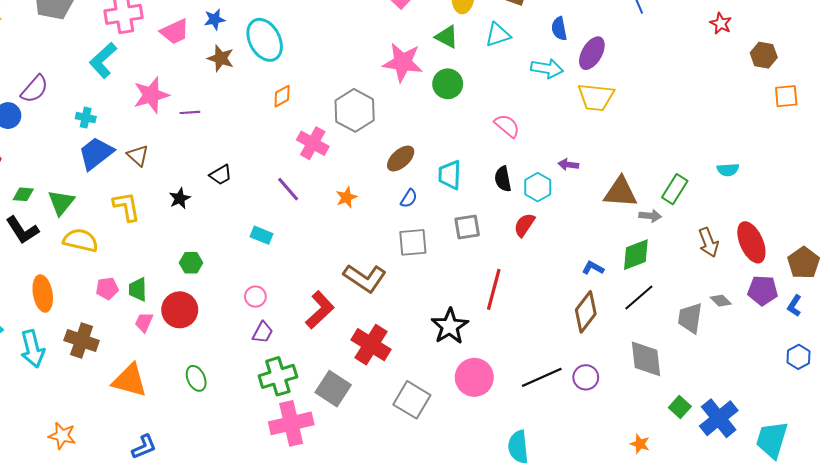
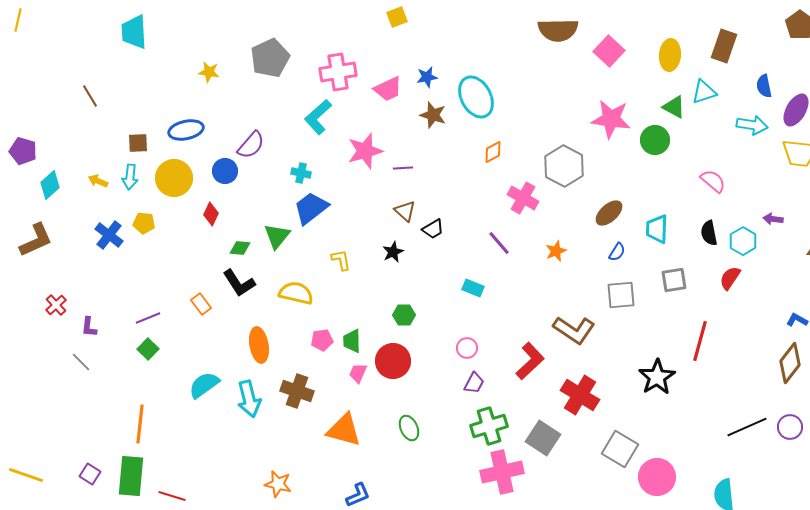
green triangle: (447, 37) -> (674, 107), moved
brown triangle: (138, 155) -> (405, 211), moved
green triangle: (61, 202) -> (277, 236), moved
yellow L-shape: (127, 207) -> (341, 260), size x0.7
pink circle: (474, 377) -> (657, 477), moved

